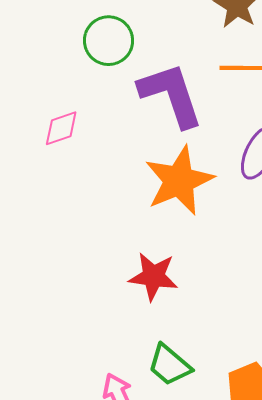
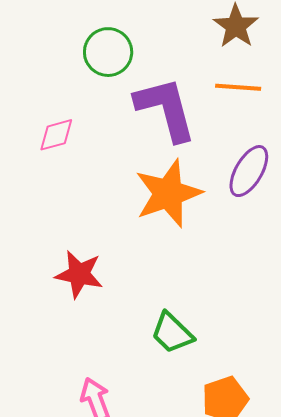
red star: (153, 276) -> (79, 274), moved
green trapezoid: (169, 365) -> (172, 333), moved

